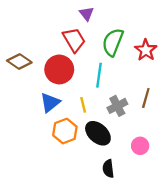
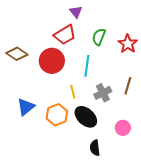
red trapezoid: (74, 40) -> (65, 35), turned 90
green semicircle: (113, 42) -> (99, 37), size x0.7
blue triangle: (50, 103) -> (26, 107), moved

